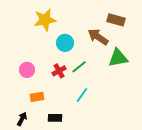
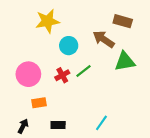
pink circle: (27, 70) -> (28, 74), size x1.5
cyan line: (82, 95) -> (101, 123), moved

